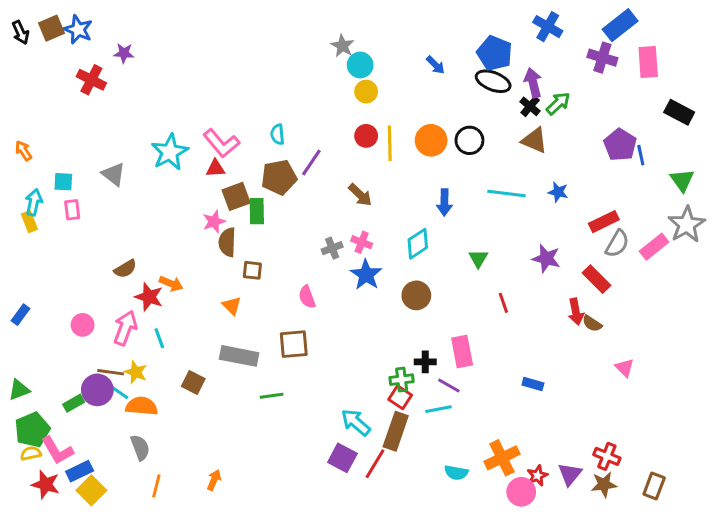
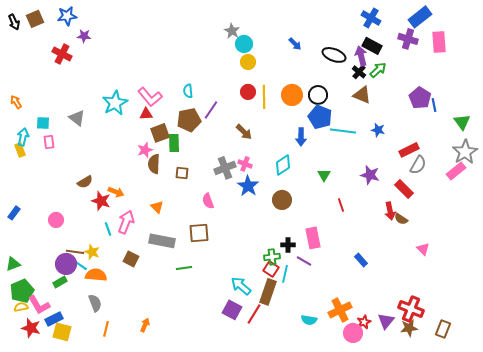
blue star: (78, 30) -> (67, 16), moved, turned -30
blue pentagon: (495, 53) -> (320, 117), moved
black rectangle: (679, 112) -> (372, 46), moved
pink rectangle: (654, 247) -> (456, 171), moved
gray cross: (332, 248) -> (225, 168), size x1.5
brown square: (252, 270) -> (182, 173), moved
pink arrow: (125, 328) -> (126, 222), moved
blue rectangle: (533, 384) -> (361, 260), turned 32
green rectangle: (74, 403) -> (60, 282), moved
cyan line: (438, 409) -> (285, 274), moved, turned -66
red cross: (607, 456) -> (411, 309), size x1.4
yellow square: (91, 490) -> (62, 332), turned -30

